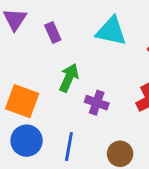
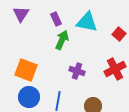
purple rectangle: (53, 33) -> (56, 19), moved
green arrow: (69, 78) -> (62, 40), moved

